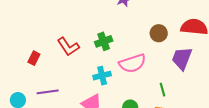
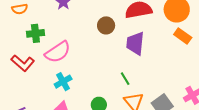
green cross: (104, 41) -> (35, 33), moved, turned 30
pink semicircle: (132, 63) -> (58, 52), moved

